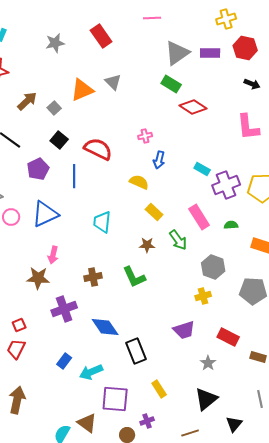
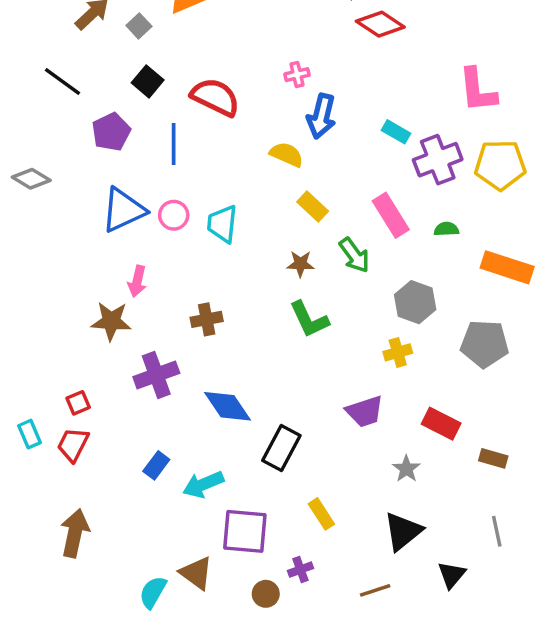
pink L-shape: (248, 127) -> (478, 90), moved
blue arrow: (159, 160) -> (321, 116), size x1.4
pink circle: (11, 217) -> (174, 215), moved
green L-shape: (134, 277) -> (309, 319), moved
black rectangle: (136, 351) -> (281, 448), turned 50

